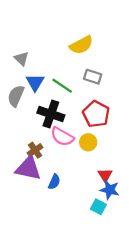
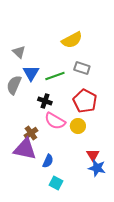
green line: (62, 86) -> (55, 76), turned -54
black cross: (51, 114) -> (45, 101), size x0.6
cyan square: (98, 207) -> (56, 183), moved

